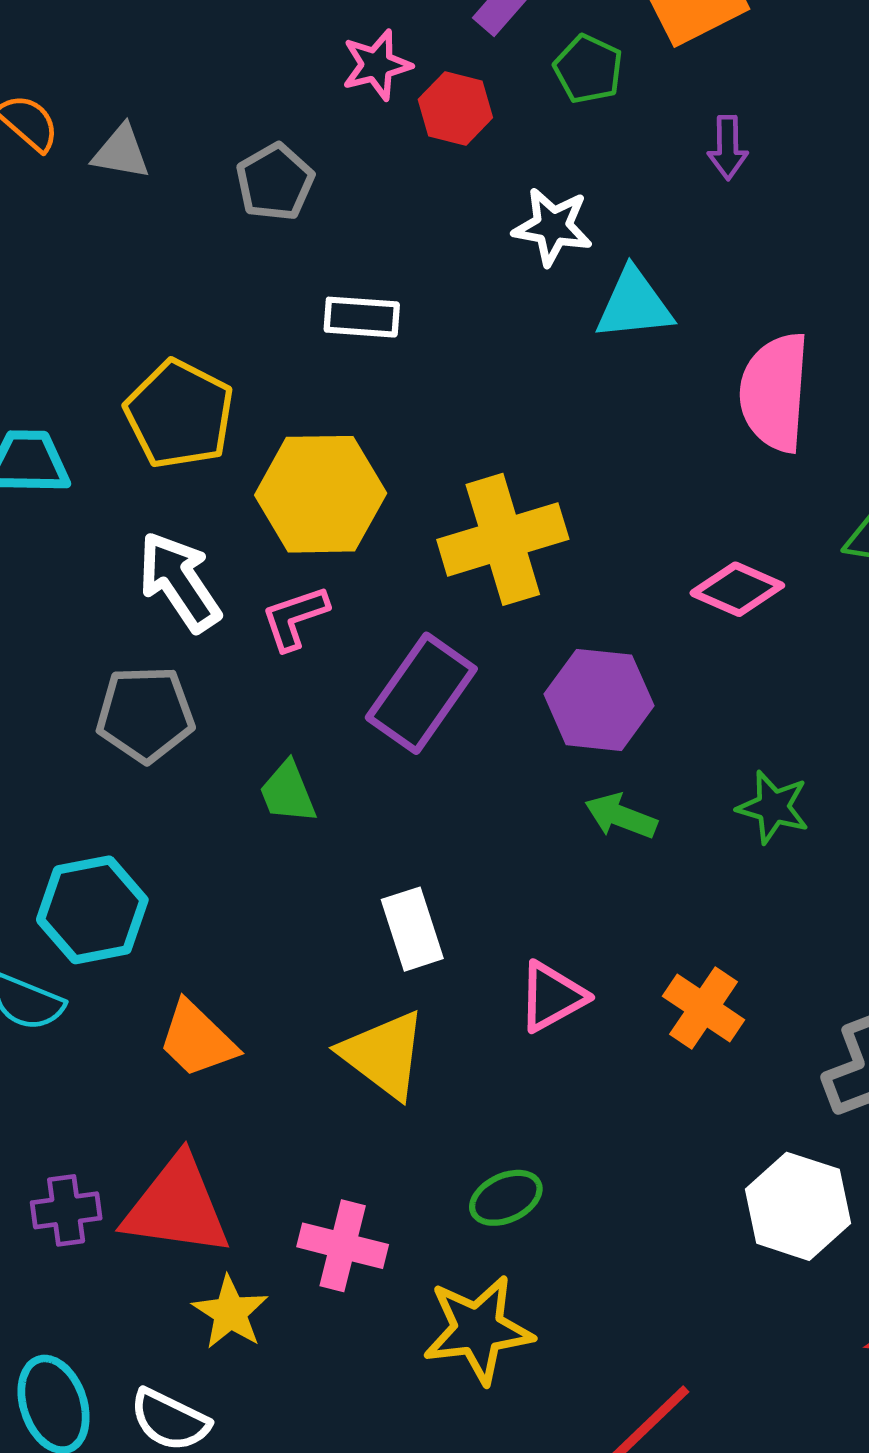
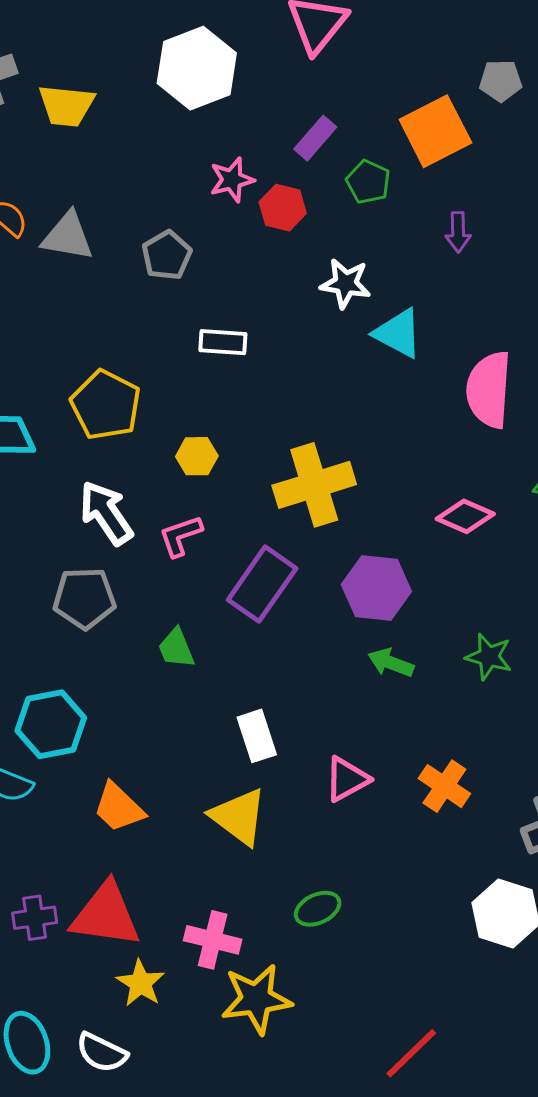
gray triangle: (121, 152) -> (68, 236), size x1.4
cyan triangle: (634, 304) -> (398, 333), turned 34
yellow hexagon: (321, 494) -> (197, 456), size x0.5
yellow star: (478, 1330) -> (256, 999), moved

